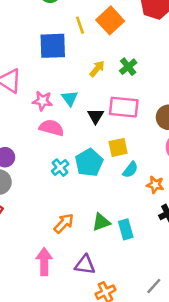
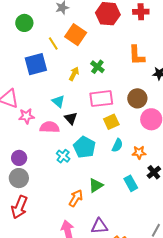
pink star: (42, 101) -> (26, 116), moved
black triangle: (96, 116) -> (71, 118), moved
yellow square: (118, 147) -> (111, 122), moved
green triangle: (101, 222) -> (96, 185), moved
cyan rectangle: (126, 229) -> (131, 183), moved

